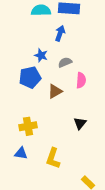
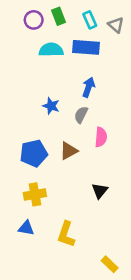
blue arrow: (60, 33) -> (88, 87), moved
gray semicircle: (65, 62) -> (81, 115), turned -40
blue pentagon: (30, 77) -> (34, 153), moved

